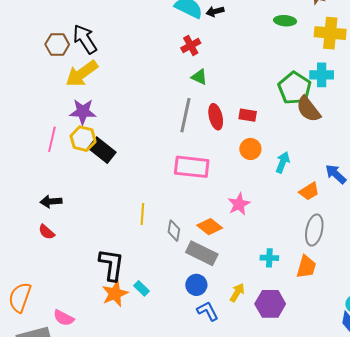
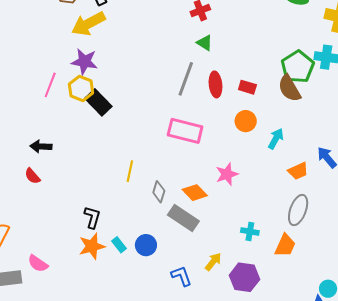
brown semicircle: (308, 109) -> (289, 88), moved
black L-shape: (111, 265) -> (92, 217), size x0.7
blue circle: (196, 285) -> (146, 245), moved

